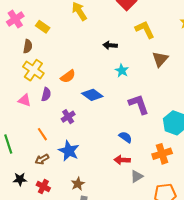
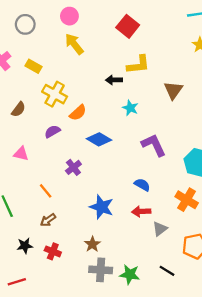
yellow L-shape: (145, 30) -> (138, 65), moved, turned 115
brown semicircle: (28, 46) -> (19, 109), moved, turned 32
yellow cross: (33, 70) -> (55, 94), moved
orange semicircle: (68, 76) -> (78, 113), moved
purple semicircle: (46, 94) -> (52, 131), moved, turned -128
blue star: (69, 151) -> (102, 207), moved
orange cross: (162, 154) -> (187, 200), turned -36

